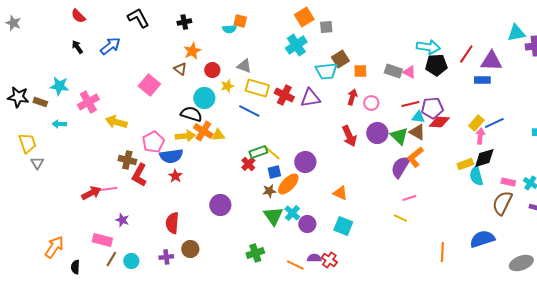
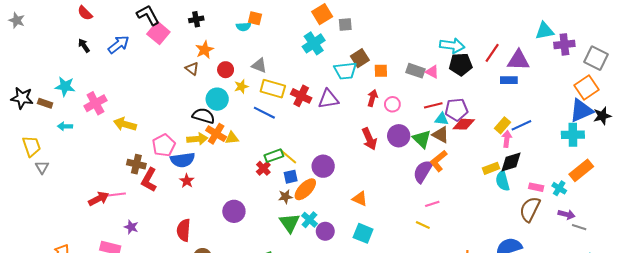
pink square: (149, 85) -> (158, 33), moved

